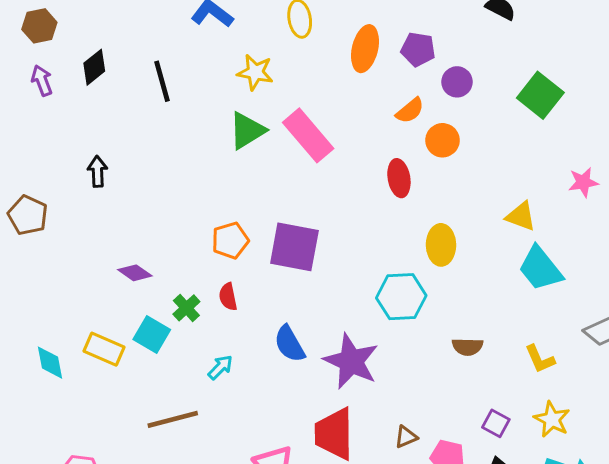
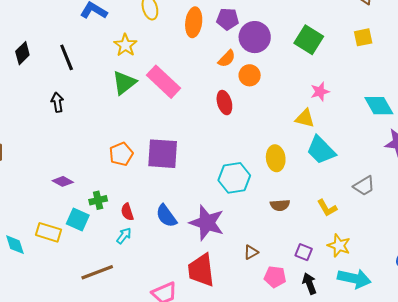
yellow star: (255, 72) -> (125, 45), turned 30
purple circle: (457, 82) -> (255, 37), size x1.6
black arrow: (98, 172) -> (57, 102), moved
pink star: (583, 182) -> (320, 92), moved
yellow ellipse: (441, 245) -> (276, 158), moved
red semicircle: (228, 297) -> (127, 212), moved
green cross: (186, 308) -> (98, 200), turned 36
brown triangle: (406, 437) -> (251, 252), moved

